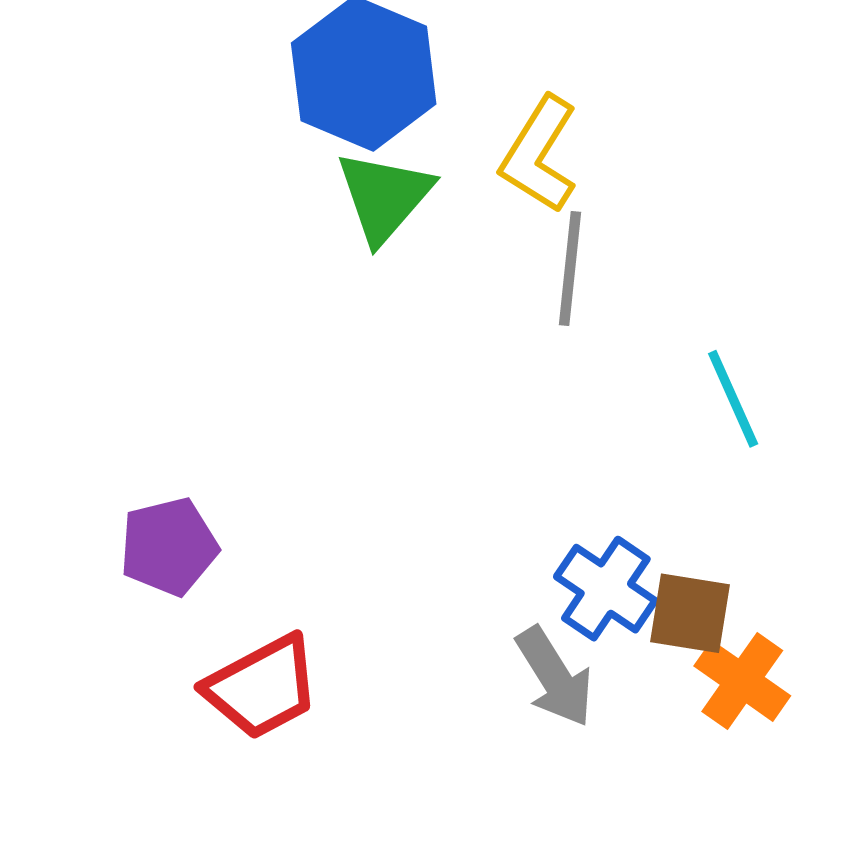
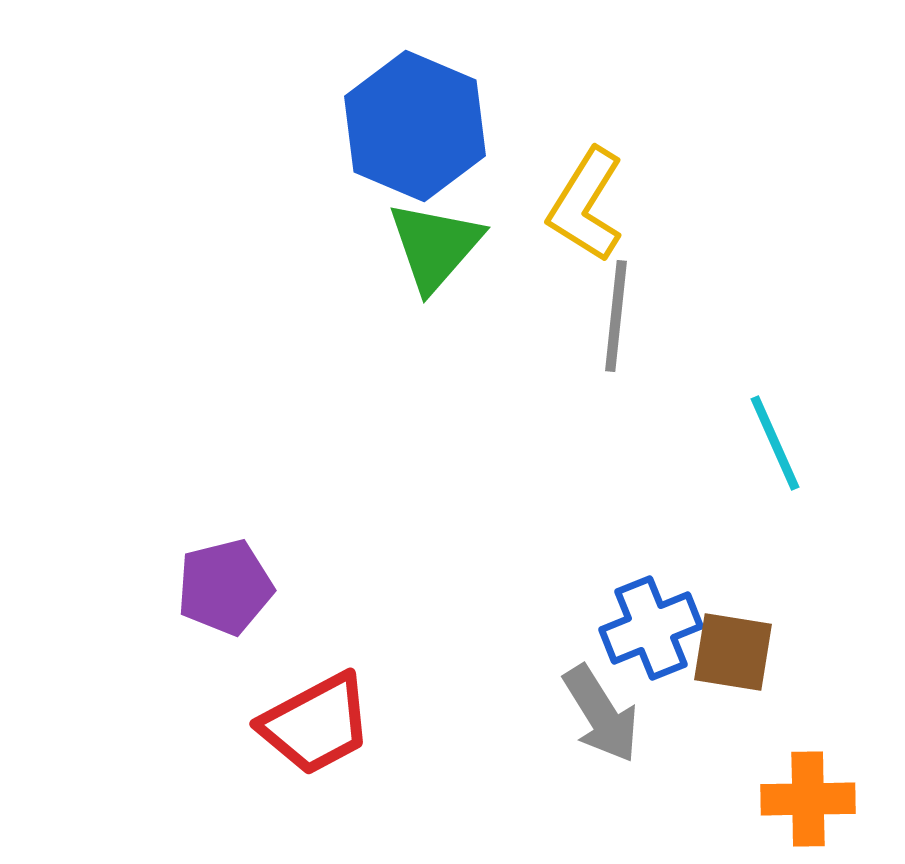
blue cross: (606, 589) -> (651, 628), turned 34
orange cross: (742, 681) -> (808, 799), moved, turned -36

